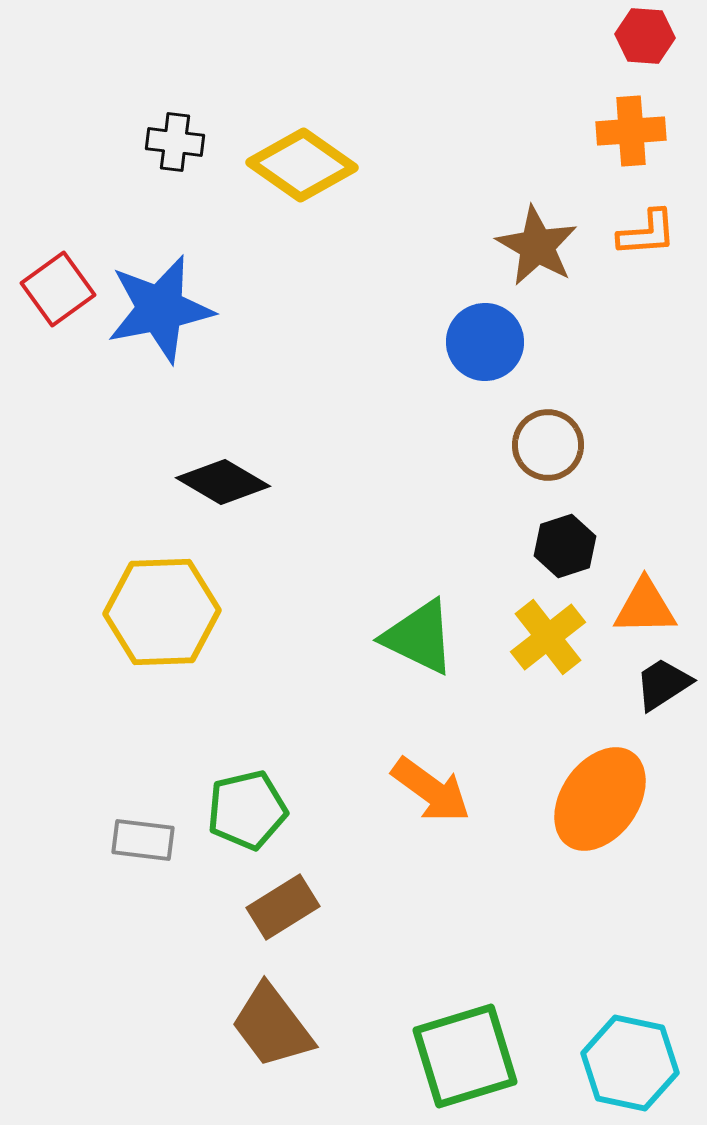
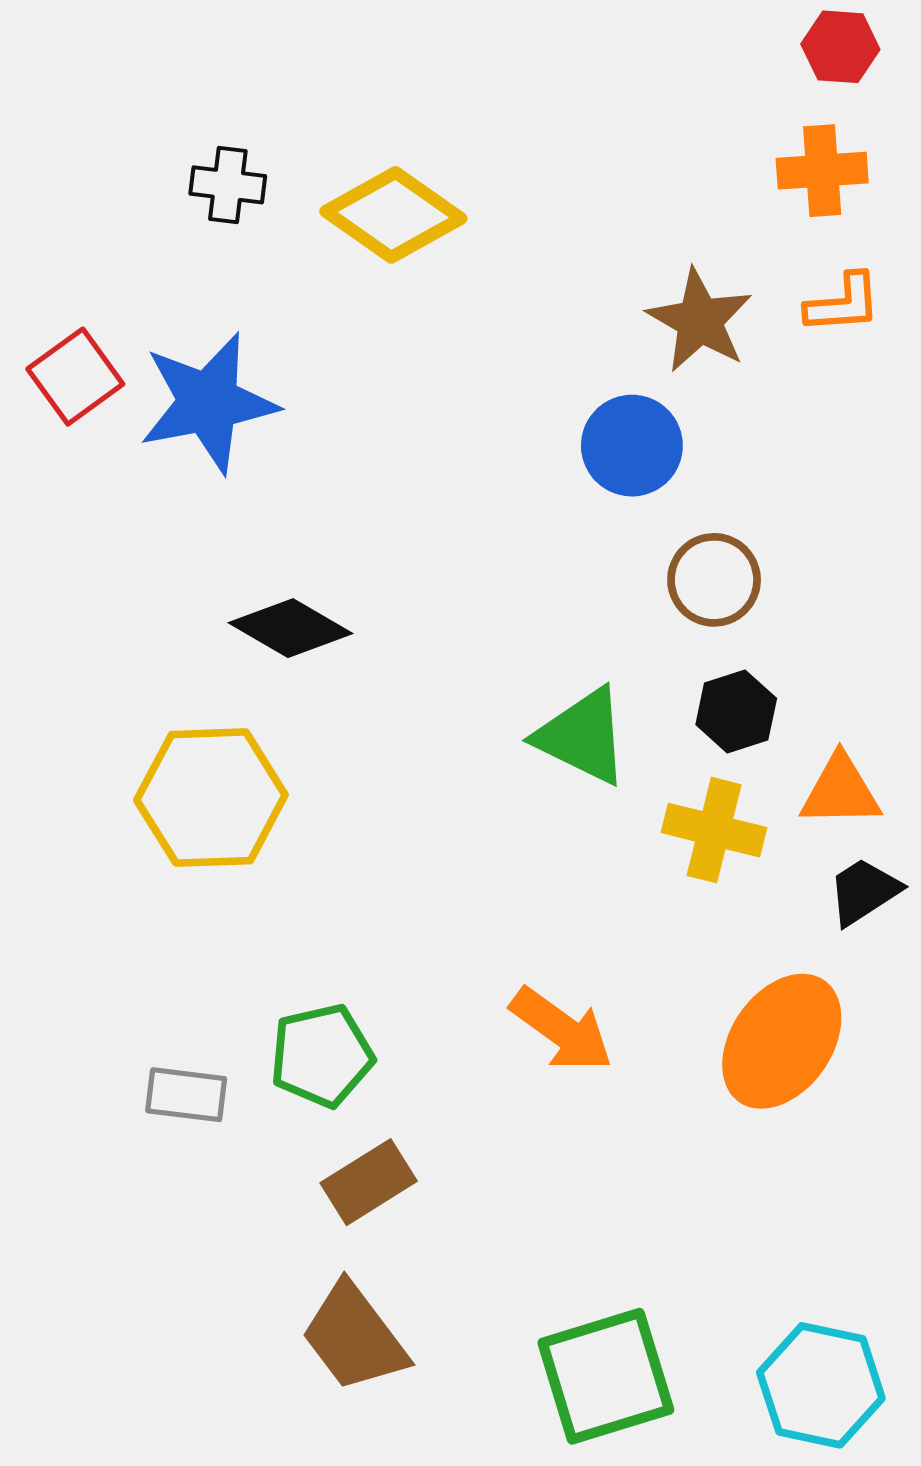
green triangle: (419, 637) -> (582, 736), moved
yellow cross: (548, 637) -> (714, 830), turned -38

